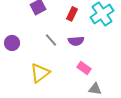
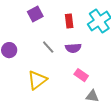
red rectangle: (72, 14) -> (69, 21), turned -32

